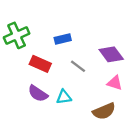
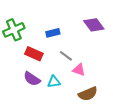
purple diamond: (111, 54) -> (94, 25), moved
pink triangle: (115, 83) -> (79, 70), moved

